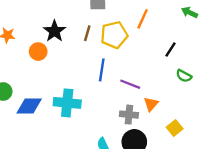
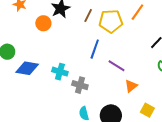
cyan cross: (67, 103) -> (60, 72), size x0.7
gray cross: (129, 115) -> (80, 85), moved
yellow square: (175, 128) -> (147, 110), turned -32

